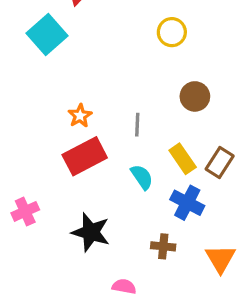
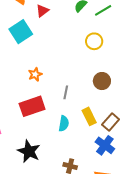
orange star: (80, 116) -> (35, 74), moved
cyan semicircle: (142, 177) -> (64, 124), turned 35
blue cross: (187, 203) -> (105, 145), moved

